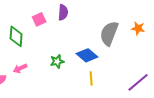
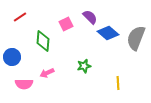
purple semicircle: (63, 12) -> (90, 17), turned -49
blue diamond: (87, 55) -> (108, 33), moved

